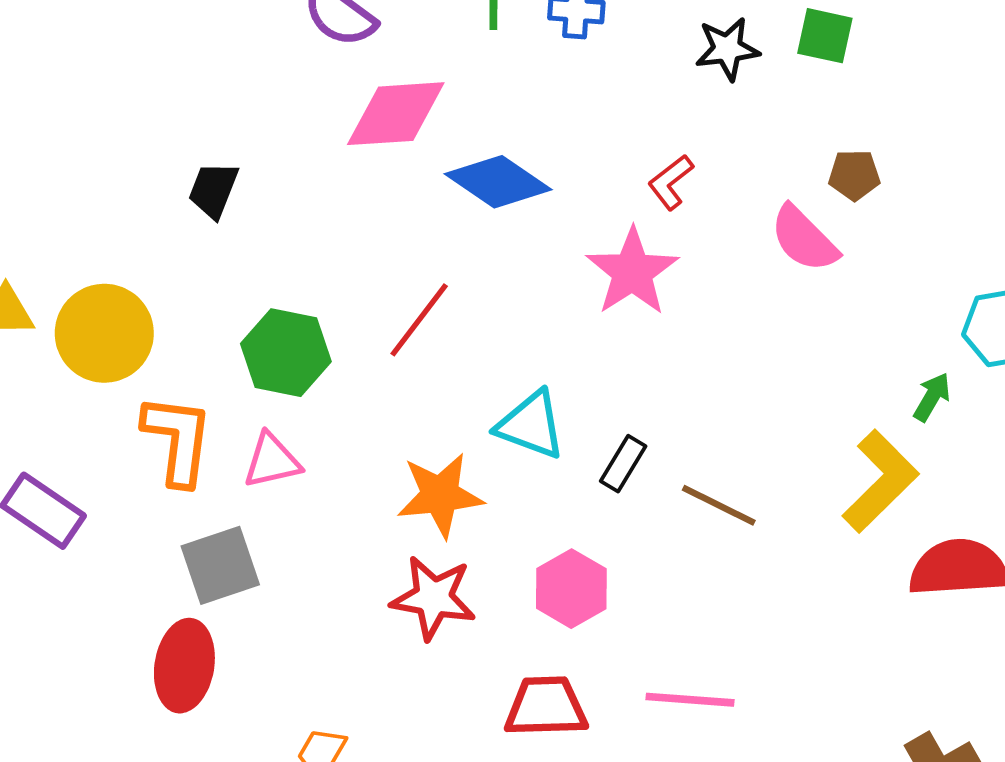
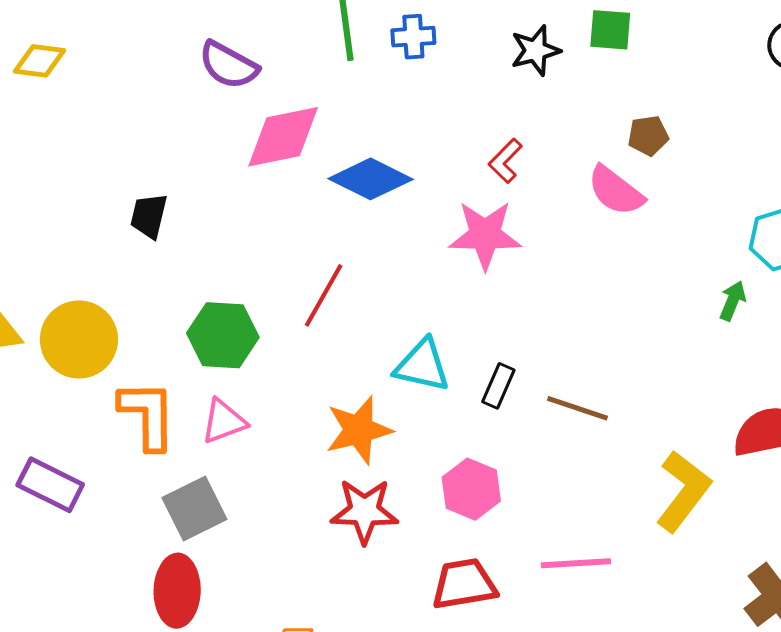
pink star: (632, 272) -> (485, 235), turned -30
yellow L-shape: (880, 481) -> (683, 491), moved

